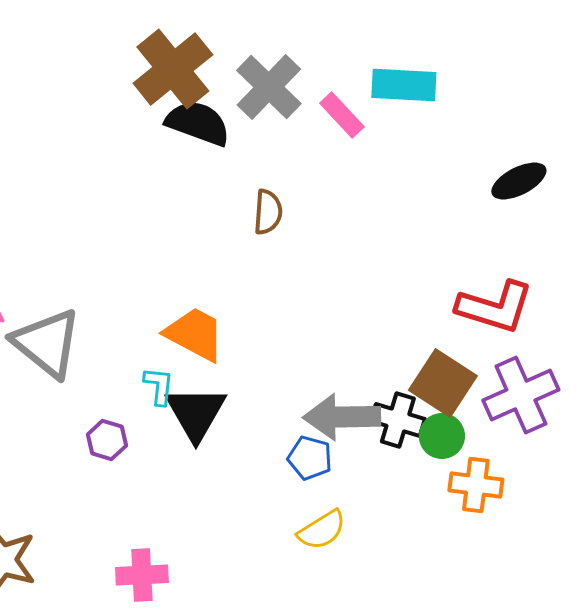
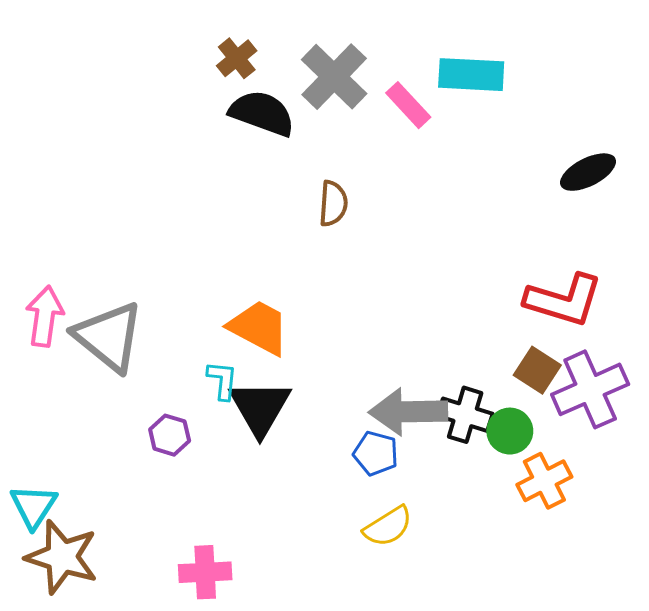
brown cross: (173, 69) -> (237, 58), size x0.5
brown square: (443, 383) -> (537, 370), moved, size x0.7
orange cross: (476, 485) -> (544, 481), turned -34

